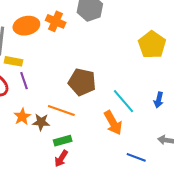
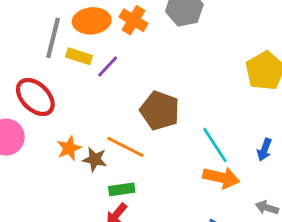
yellow rectangle: (14, 61) -> (79, 56), moved
purple line: (24, 81) -> (108, 66), moved, turned 54
orange arrow: (113, 123) -> (221, 178), moved, turned -55

